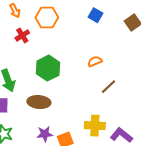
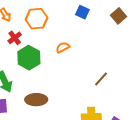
orange semicircle: (95, 61) -> (63, 47), moved
green hexagon: (48, 68) -> (29, 58), moved

